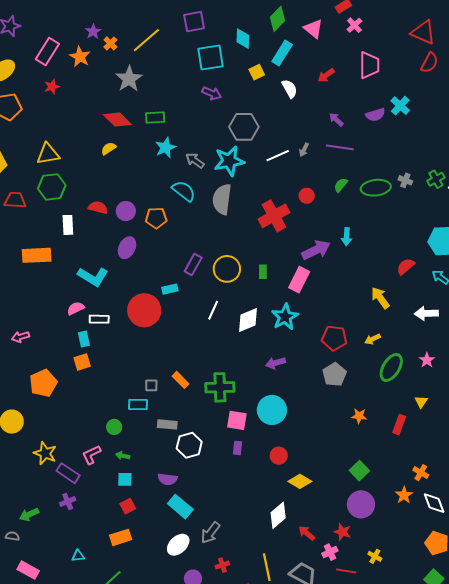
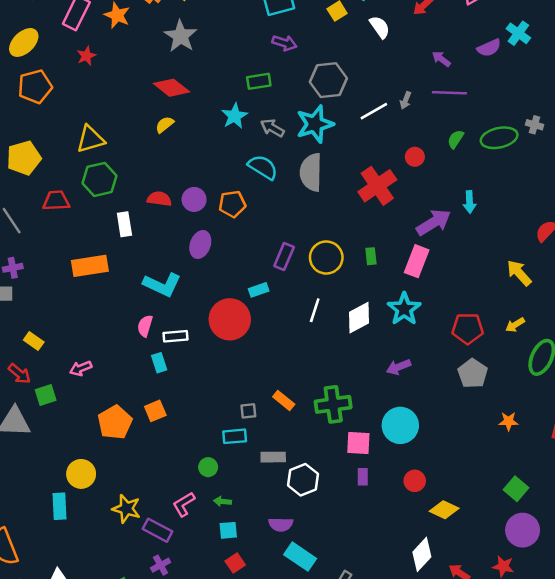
green rectangle: (155, 118) -> (259, 81), moved
pink semicircle: (76, 308) -> (145, 326), turned -42
orange square: (82, 362) -> (155, 411), moved

